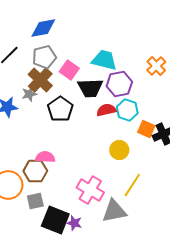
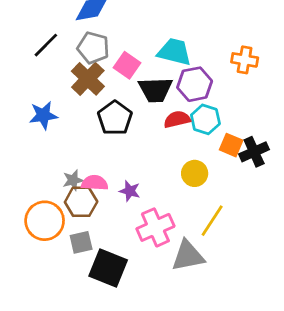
gray pentagon: (44, 57) -> (93, 48), turned 30
orange cross: (156, 66) -> (245, 60), turned -36
gray star: (29, 94) -> (73, 180), moved
pink cross: (90, 190) -> (155, 227), turned 36
purple star: (74, 223) -> (130, 191), moved

